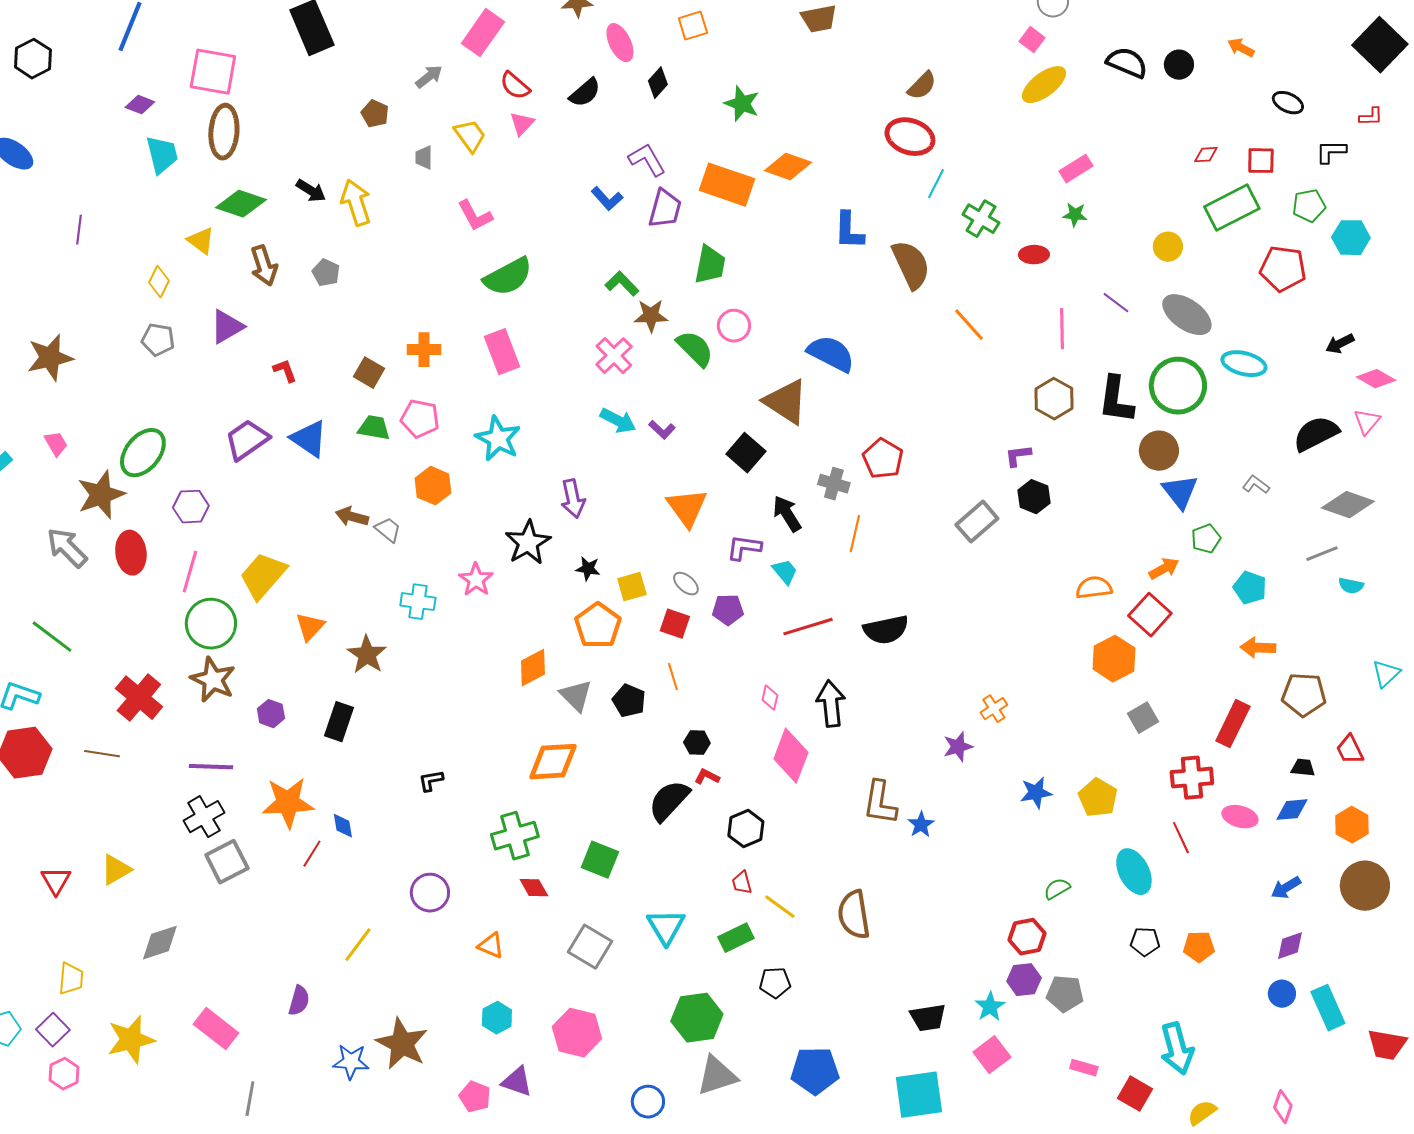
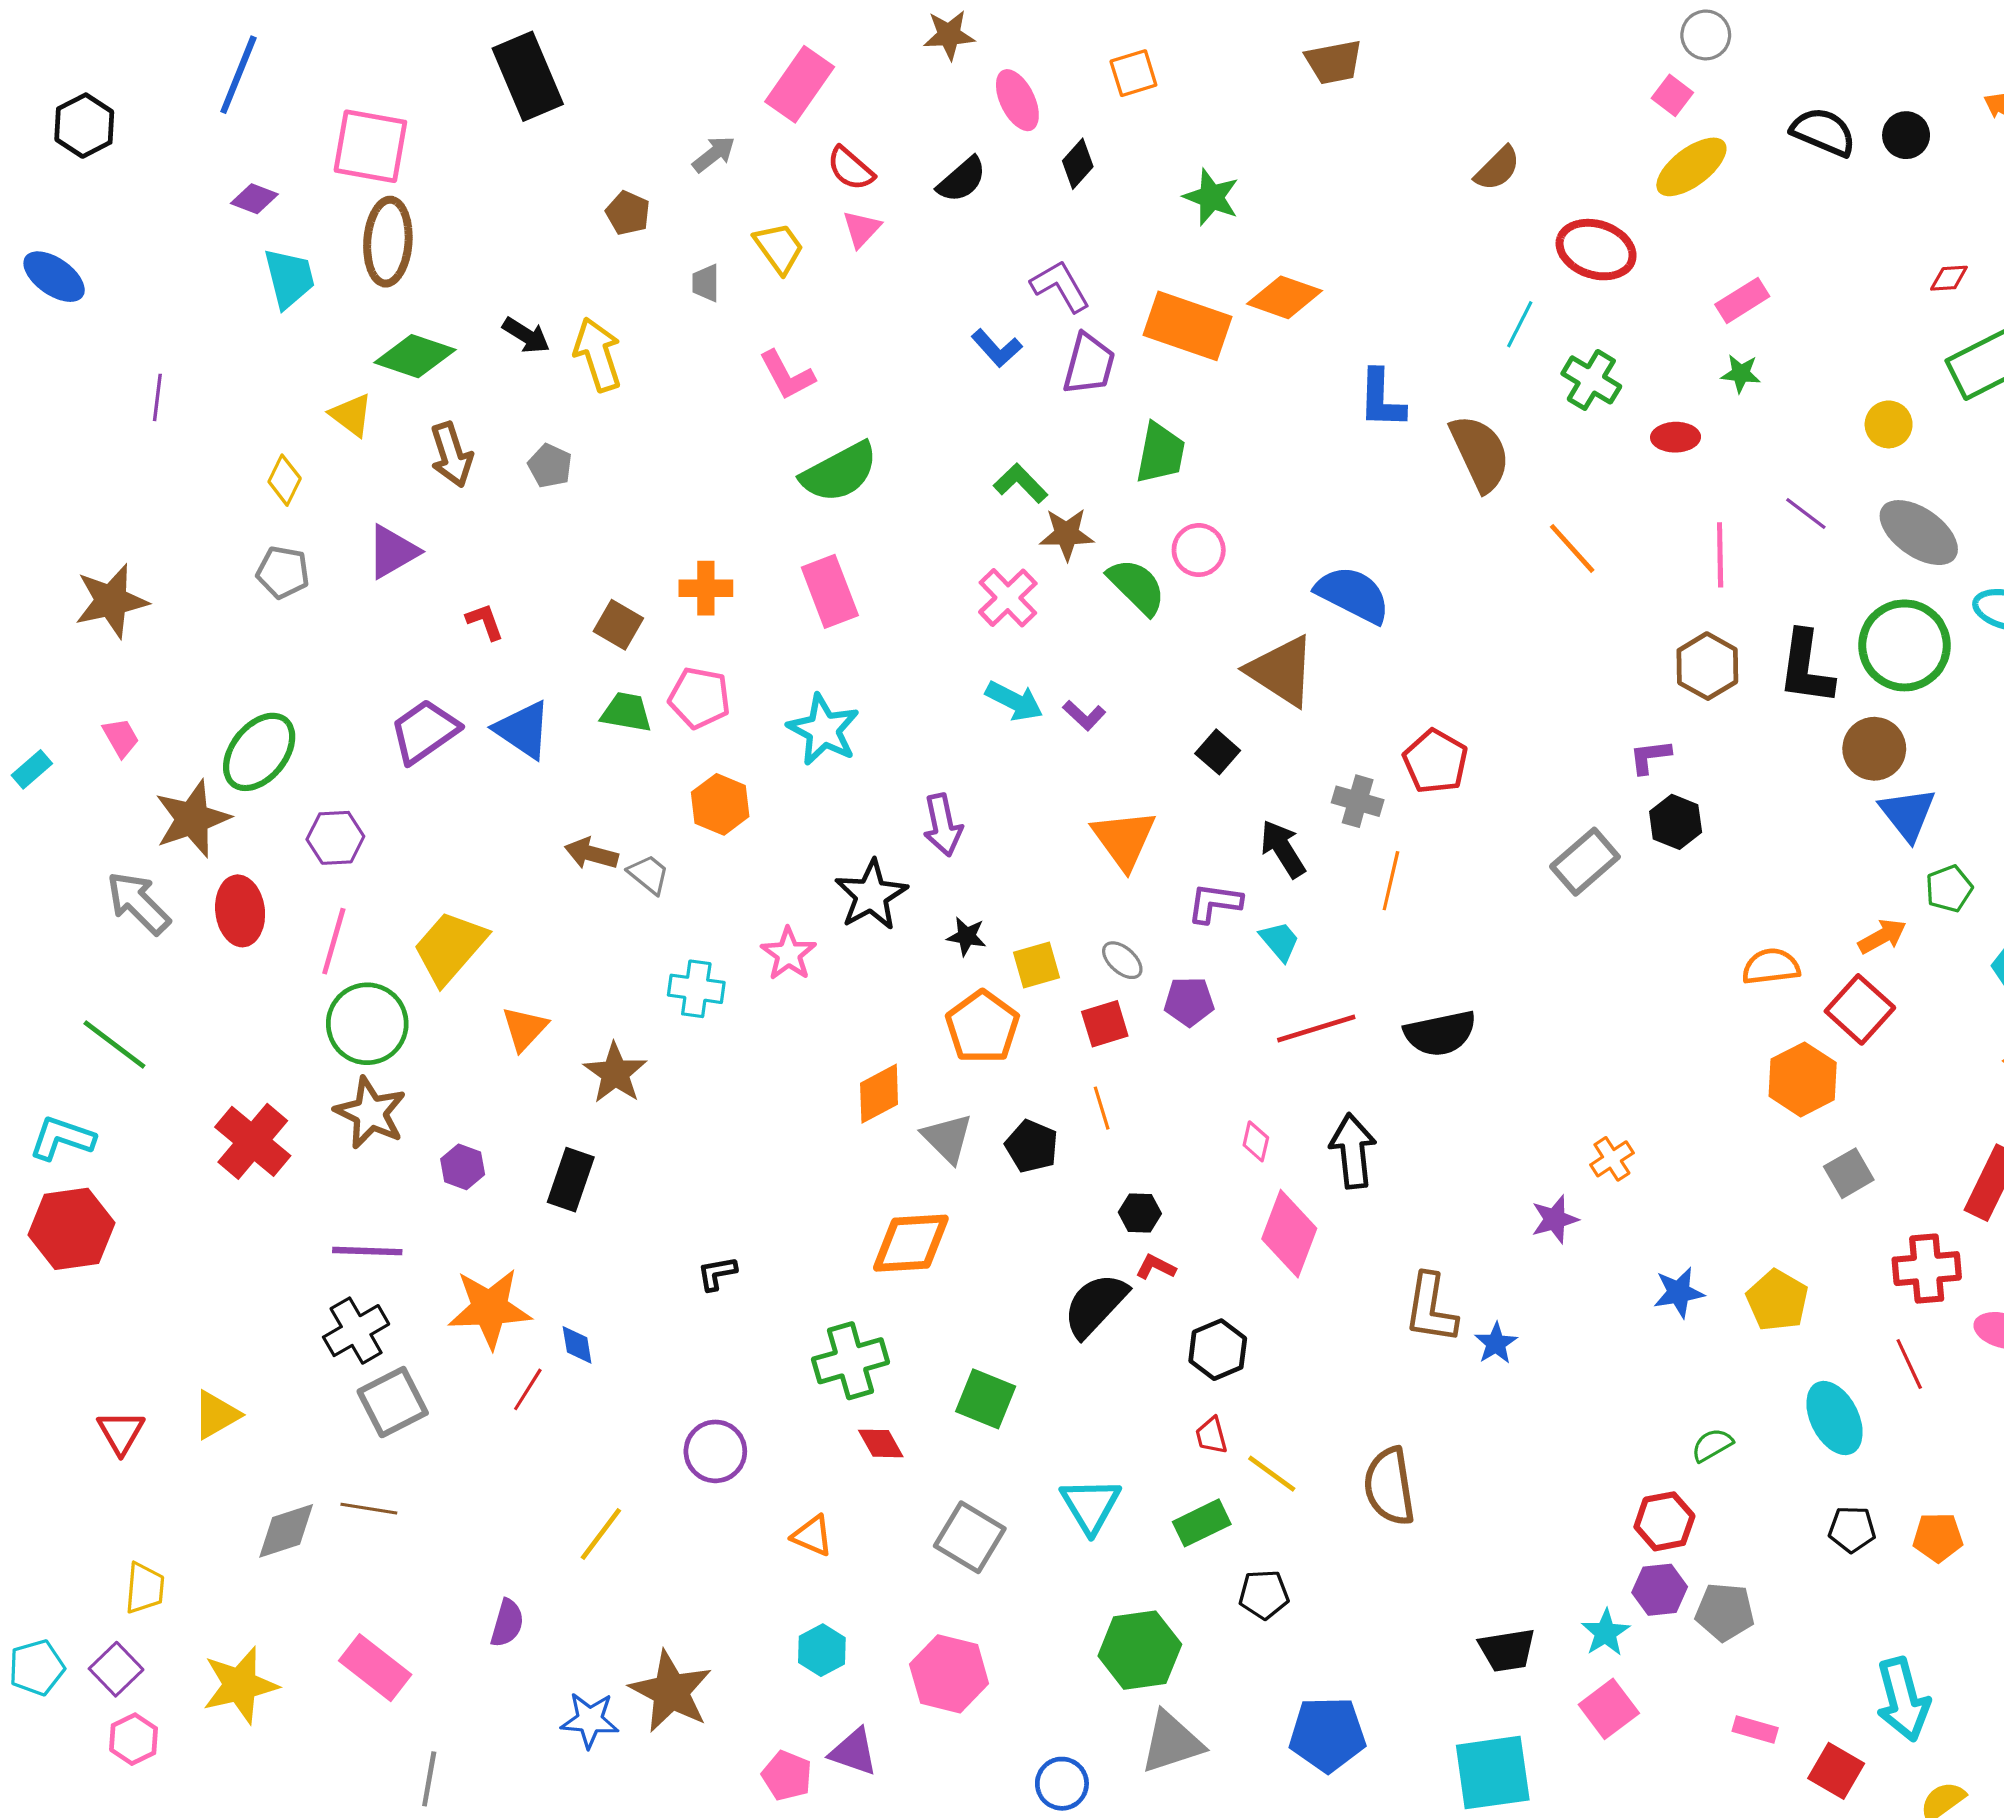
red ellipse: (910, 137) -> (1596, 250), moved
black square: (746, 453) -> (1218, 752), size x0.7
red square: (675, 624) -> (1105, 1024), turned -36
brown line: (102, 754) -> (369, 1509), moved

